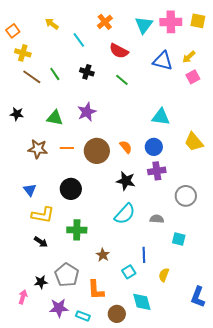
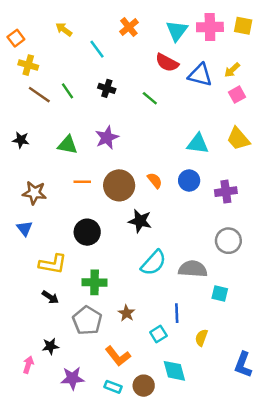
red semicircle: (119, 51) -> (167, 63), moved
yellow trapezoid: (194, 142) -> (238, 139), moved
brown star: (38, 149) -> (34, 193), moved
purple cross: (157, 171) -> (226, 192), moved
black star: (126, 181) -> (140, 221), moved
blue triangle: (30, 190) -> (25, 228), moved
gray semicircle: (157, 219) -> (193, 269), size x1.6
gray pentagon: (67, 275) -> (87, 320), moved
orange L-shape: (96, 290) -> (118, 356), turned -35
cyan rectangle: (83, 316) -> (113, 387), moved

